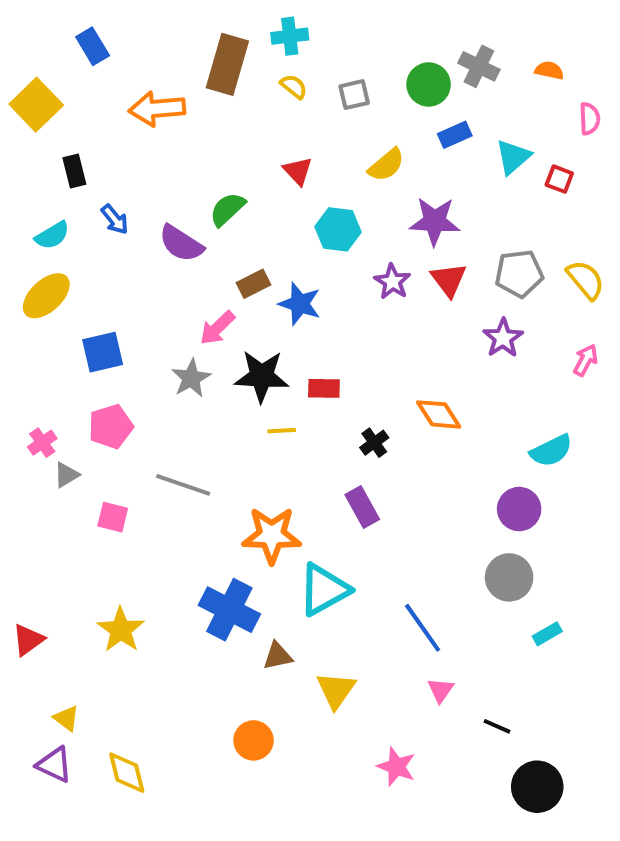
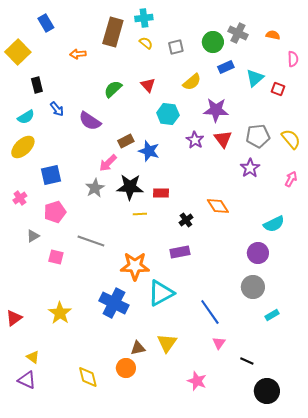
orange arrow: (157, 109) -> (78, 54), size x0.6
green semicircle: (227, 209) -> (113, 89), moved
pink cross: (42, 443) -> (20, 198), moved
purple rectangle: (362, 507) -> (180, 252), turned -72
brown triangle: (278, 656) -> (138, 348), moved
yellow diamond: (127, 773) -> (88, 377), moved

